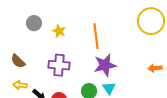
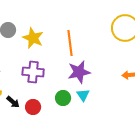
yellow star: (59, 31) -> (33, 38), size x1.5

